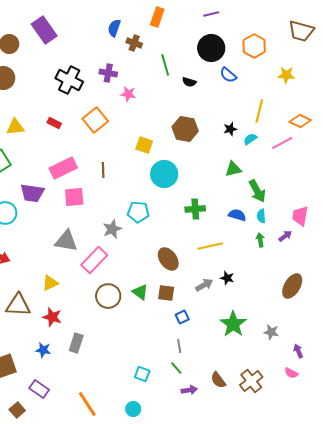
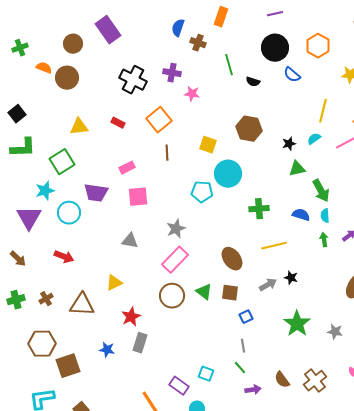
black star: (230, 129) -> (289, 144), moved
pink rectangle: (63, 168) -> (127, 168), size x0.6
brown line: (103, 170) -> (167, 153), moved
cyan pentagon: (138, 212) -> (202, 192), moved
gray triangle: (66, 241) -> (130, 241), size x0.7
pink rectangle: (94, 260) -> (175, 260), moved
red star: (52, 317) -> (131, 317), moved, turned 30
purple rectangle: (39, 389) -> (179, 386), moved

